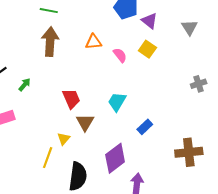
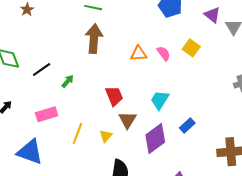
purple triangle: (149, 21) -> (212, 15), moved
orange triangle: (93, 42) -> (138, 54), moved
yellow line: (48, 158) -> (77, 134), moved
purple diamond: (115, 158) -> (155, 139), moved

